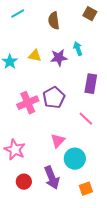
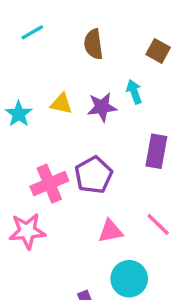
brown square: (90, 14) -> (158, 51), moved
pink line: (86, 119) -> (158, 224), moved
pink triangle: (58, 141) -> (110, 231), moved, turned 35
pink star: (15, 150) -> (27, 231), moved, turned -30

